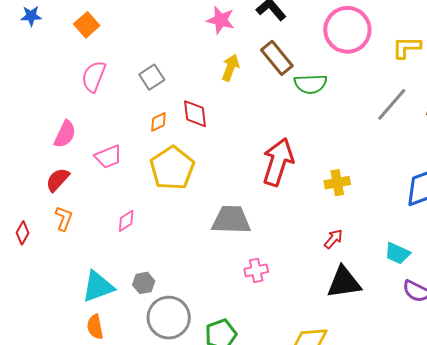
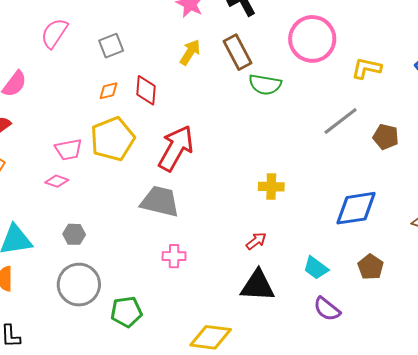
pink trapezoid: (108, 157) -> (68, 150), moved
red arrow: (278, 162) -> (176, 148), moved
pink diamond: (126, 221) -> (57, 181), turned 40
gray hexagon: (144, 283) -> (74, 234), moved

